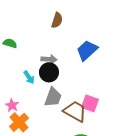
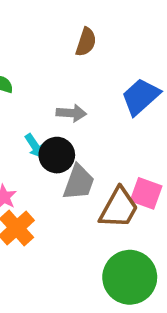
black circle: (49, 72) -> (57, 155), moved
brown trapezoid: (75, 111) -> (119, 208), turned 90

